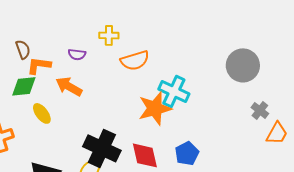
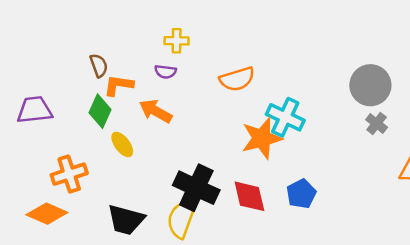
yellow cross: (109, 35) -> (177, 41), moved
green diamond: (24, 86) -> (100, 111), turned -60
gray cross: (260, 110) -> (377, 123), moved

